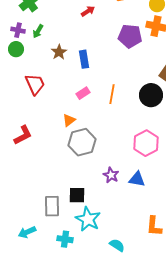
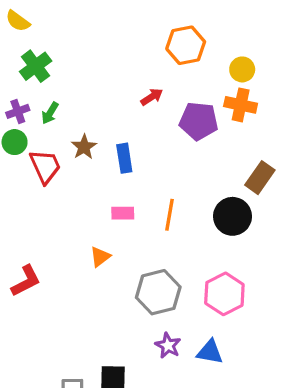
red arrow: (88, 11) -> (152, 97), moved
purple cross: (18, 30) -> (18, 111), turned -32
red trapezoid: (35, 84) -> (45, 166), moved
pink rectangle: (83, 93) -> (123, 213), turned 32
gray hexagon: (82, 142) -> (158, 292), moved

